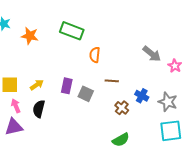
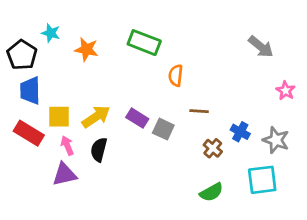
gray arrow: (152, 54) -> (261, 47), moved
yellow arrow: (37, 85) -> (96, 117), size x1.5
purple rectangle: (67, 86) -> (137, 118), turned -70
cyan square: (171, 131) -> (262, 180), moved

